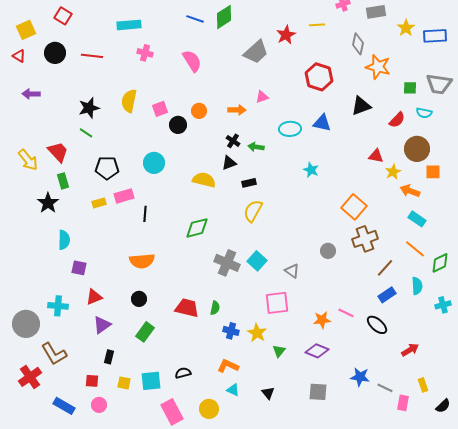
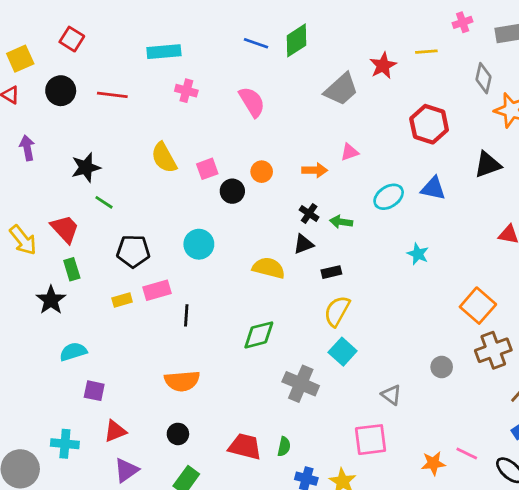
purple arrow: (31, 94) -> (27, 148), turned 78
yellow semicircle: (129, 101) -> (164, 158), turned -40
black star: (89, 108) -> (86, 167), moved
cyan ellipse: (290, 129) -> (389, 197), turned -30
cyan semicircle: (64, 240) -> (73, 352), turned -108
cyan square: (257, 261) -> (343, 352), moved

